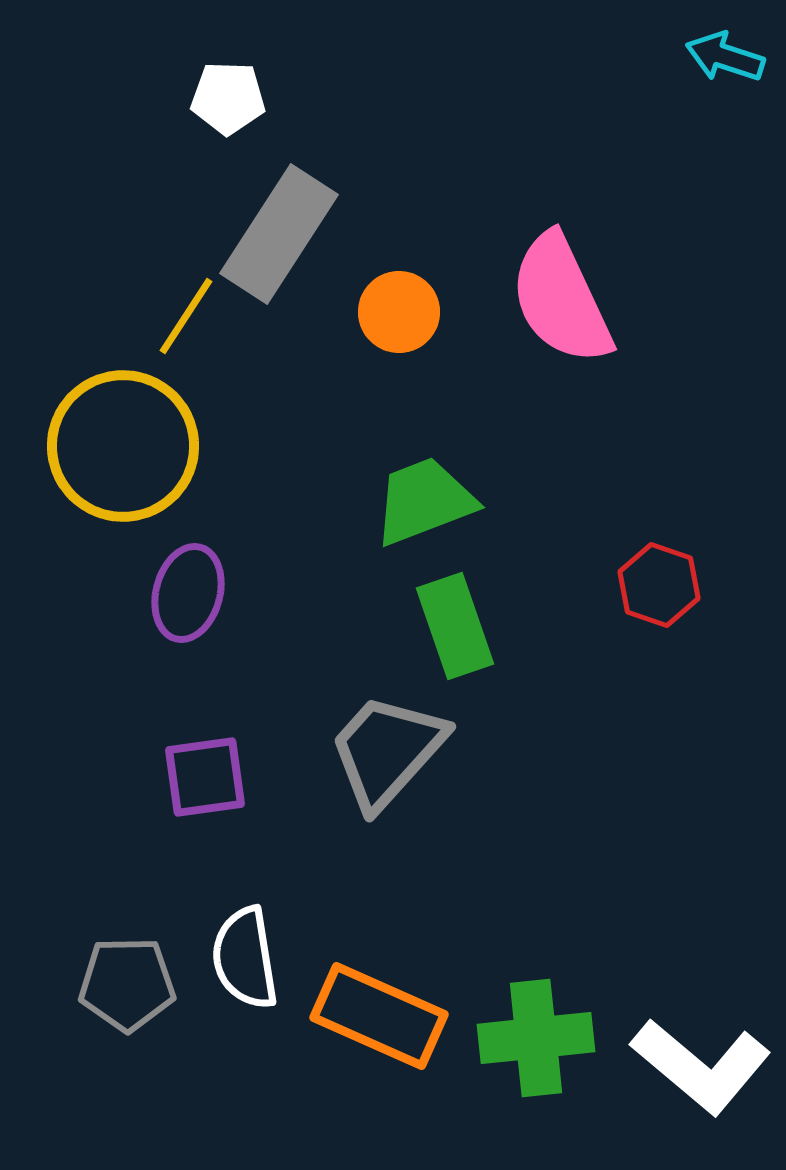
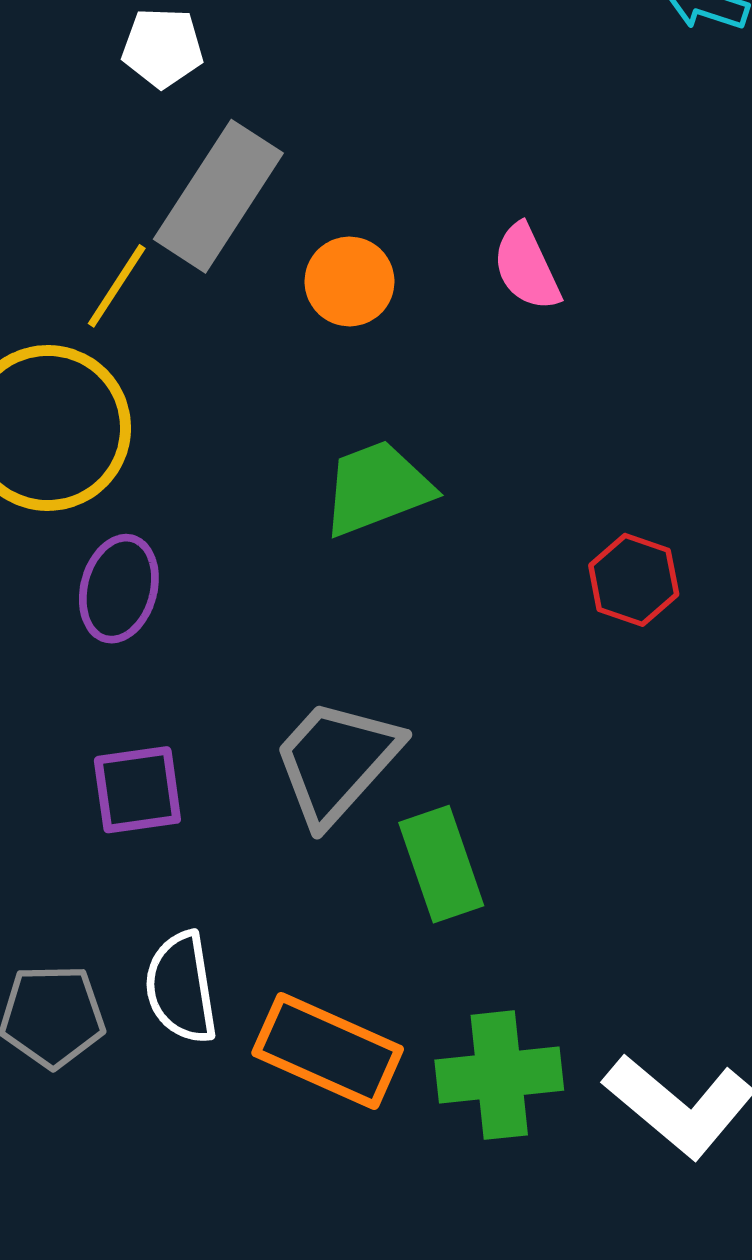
pink semicircle: (561, 299) -> (527, 267), size x0.6
green rectangle: (455, 626) -> (441, 864), moved

